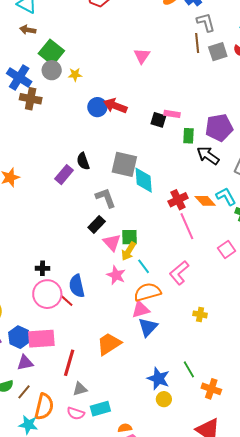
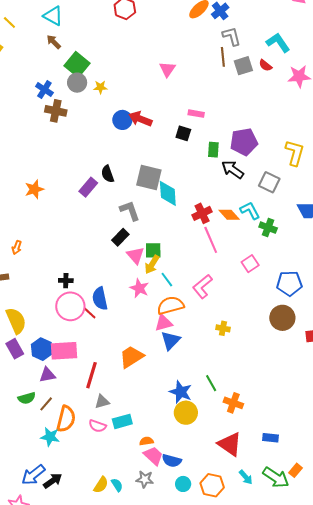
brown arrow: (28, 30) -> (54, 42), turned 35
blue cross: (19, 77) -> (44, 90), size x0.7
pink rectangle: (172, 114) -> (196, 114), moved
yellow circle: (164, 399) -> (186, 413), size x1.5

